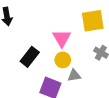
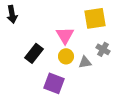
gray triangle: (74, 75) -> (85, 62), moved

